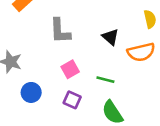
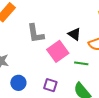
pink square: (70, 69) -> (58, 51), moved, size x1.5
green line: (105, 80) -> (81, 63), moved

